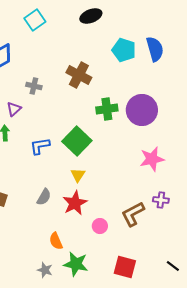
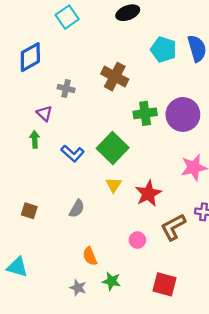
purple triangle: (14, 109) -> (44, 113), turned -35
blue L-shape: (40, 146) -> (73, 153), turned -130
red star: (75, 203) -> (148, 193), moved
green star: (76, 264) -> (111, 281), size x0.7

